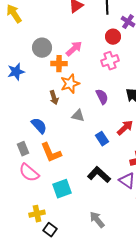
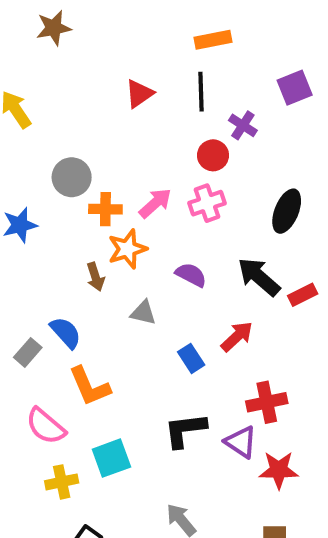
pink arrow: (74, 49) -> (155, 203), moved
purple semicircle: (102, 97) -> (191, 275), turned -35
gray rectangle: (23, 149) -> (28, 352), moved, turned 64
black L-shape: (99, 175) -> (185, 430), turned -50
yellow cross: (37, 214) -> (62, 482), moved

